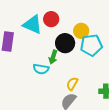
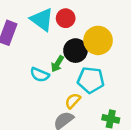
yellow circle: (81, 31) -> (98, 40), size x1.5
cyan pentagon: (91, 45) -> (91, 80), moved

